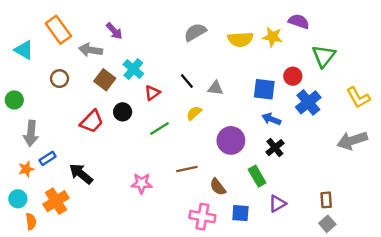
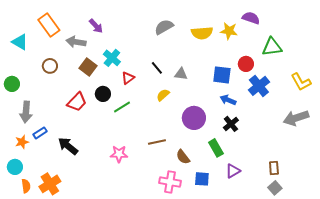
green triangle: (324, 56) -> (272, 47), turned 45
green line: (159, 129) -> (122, 107), moved
orange cross: (56, 201) -> (50, 184), moved

